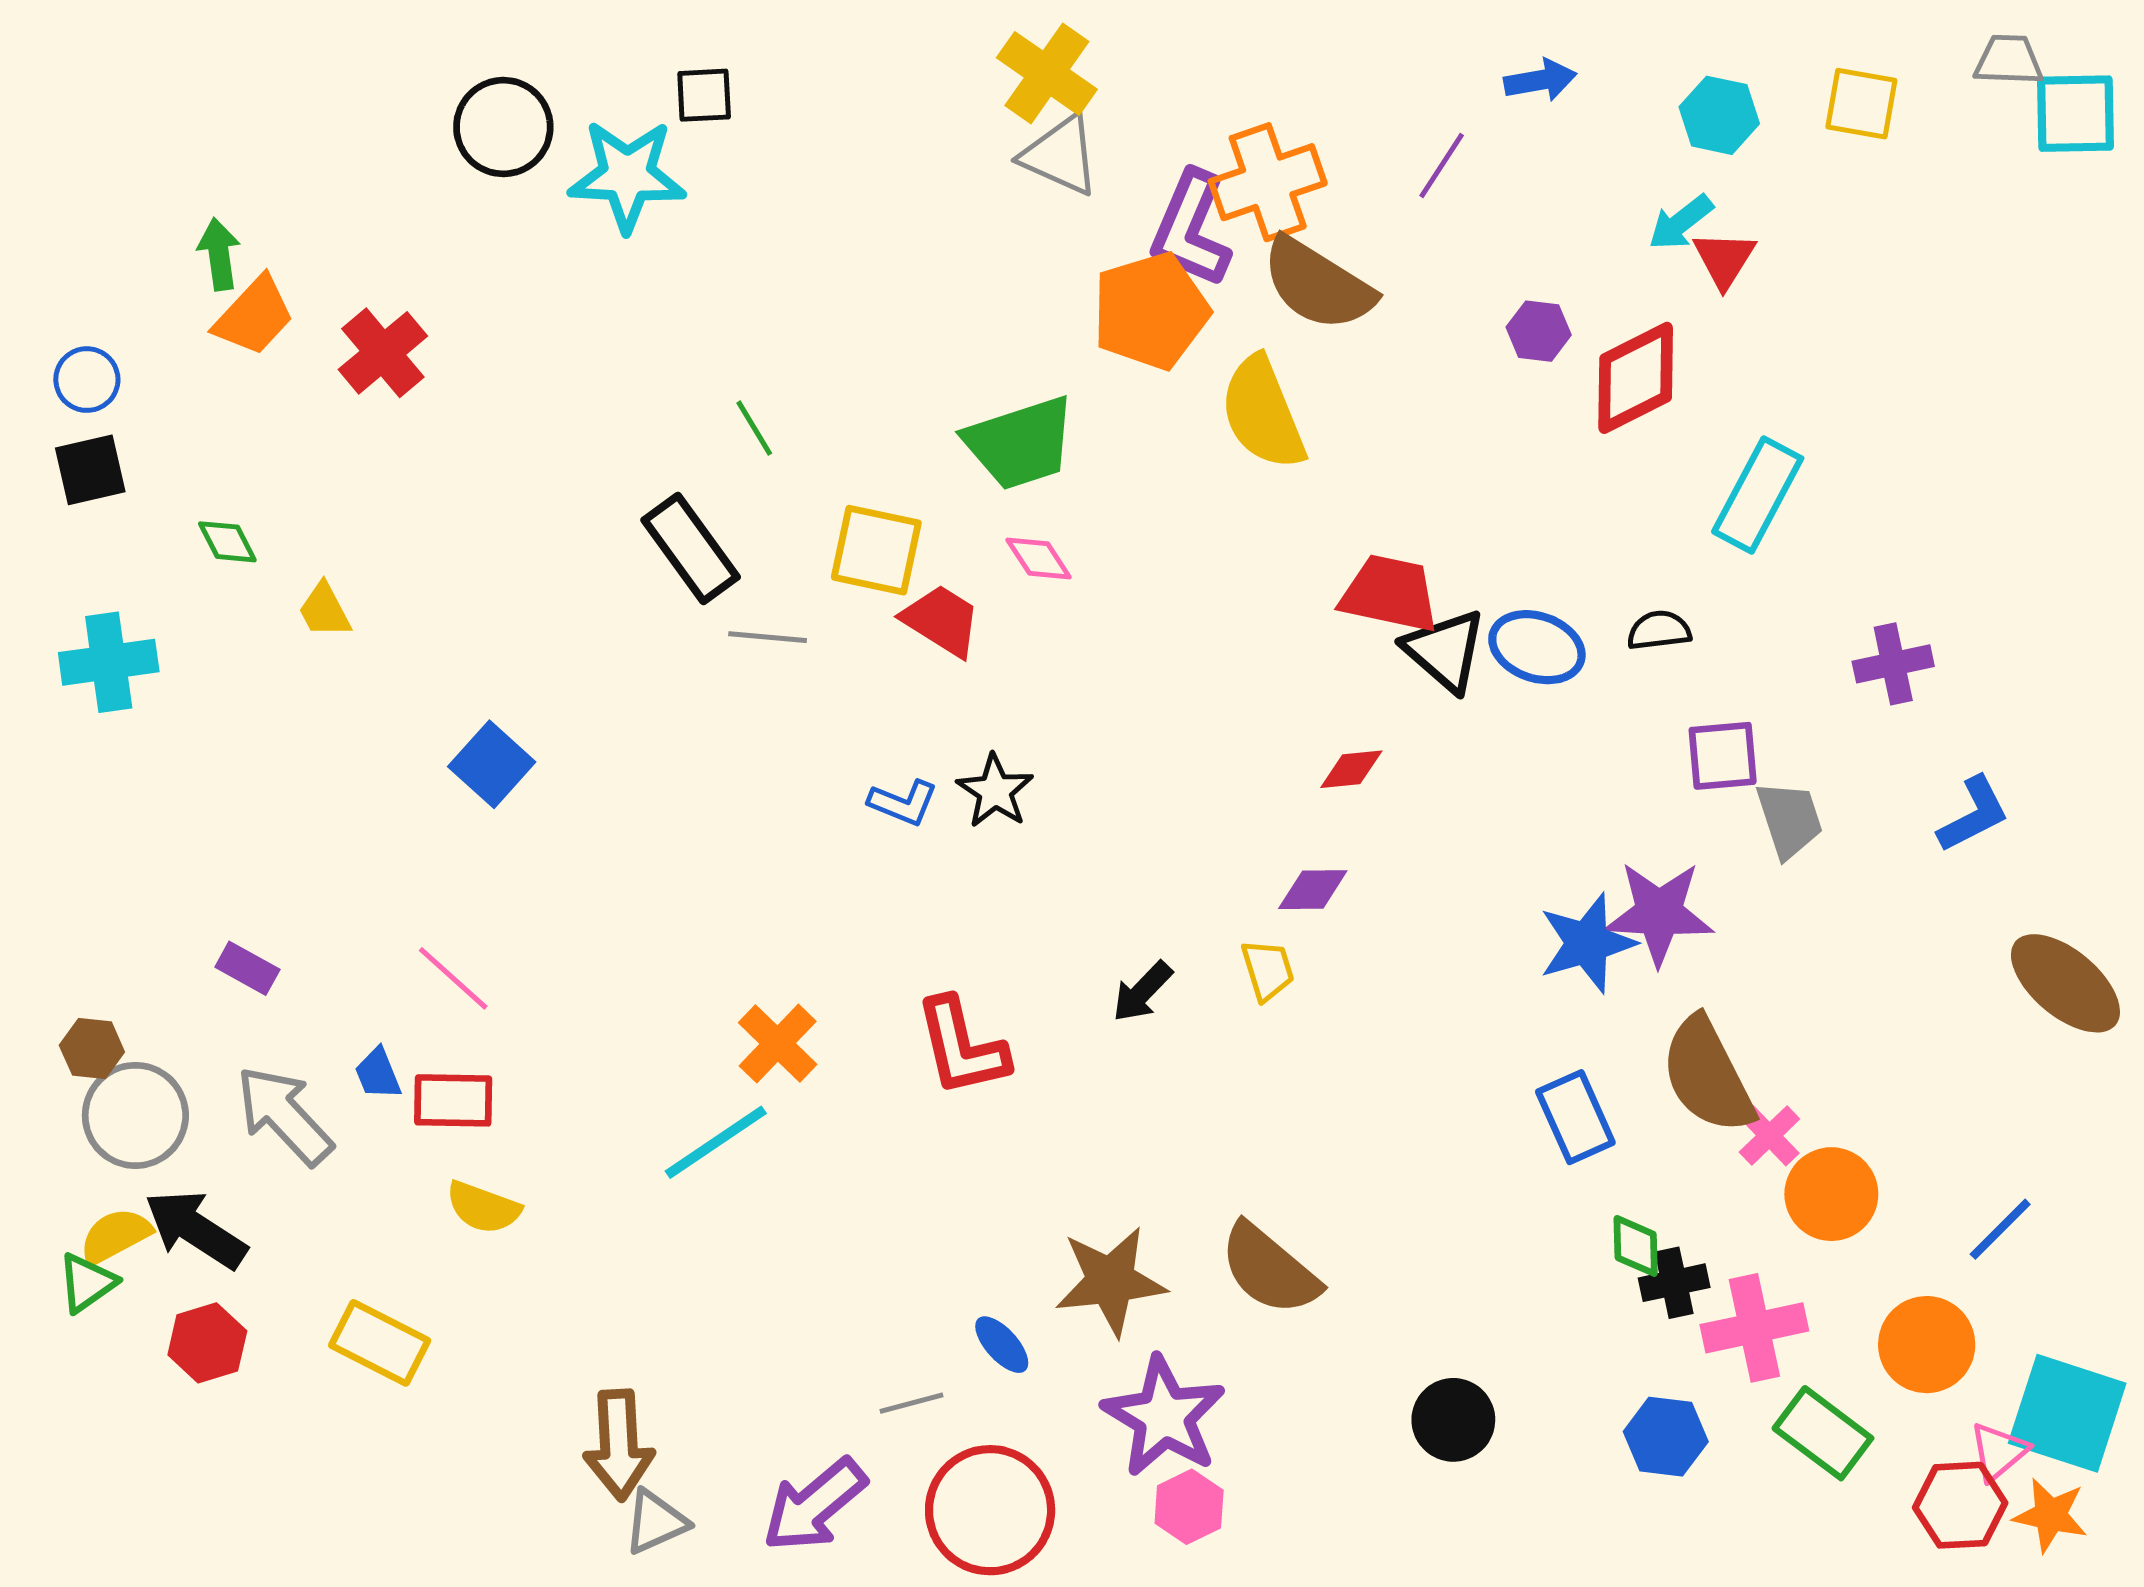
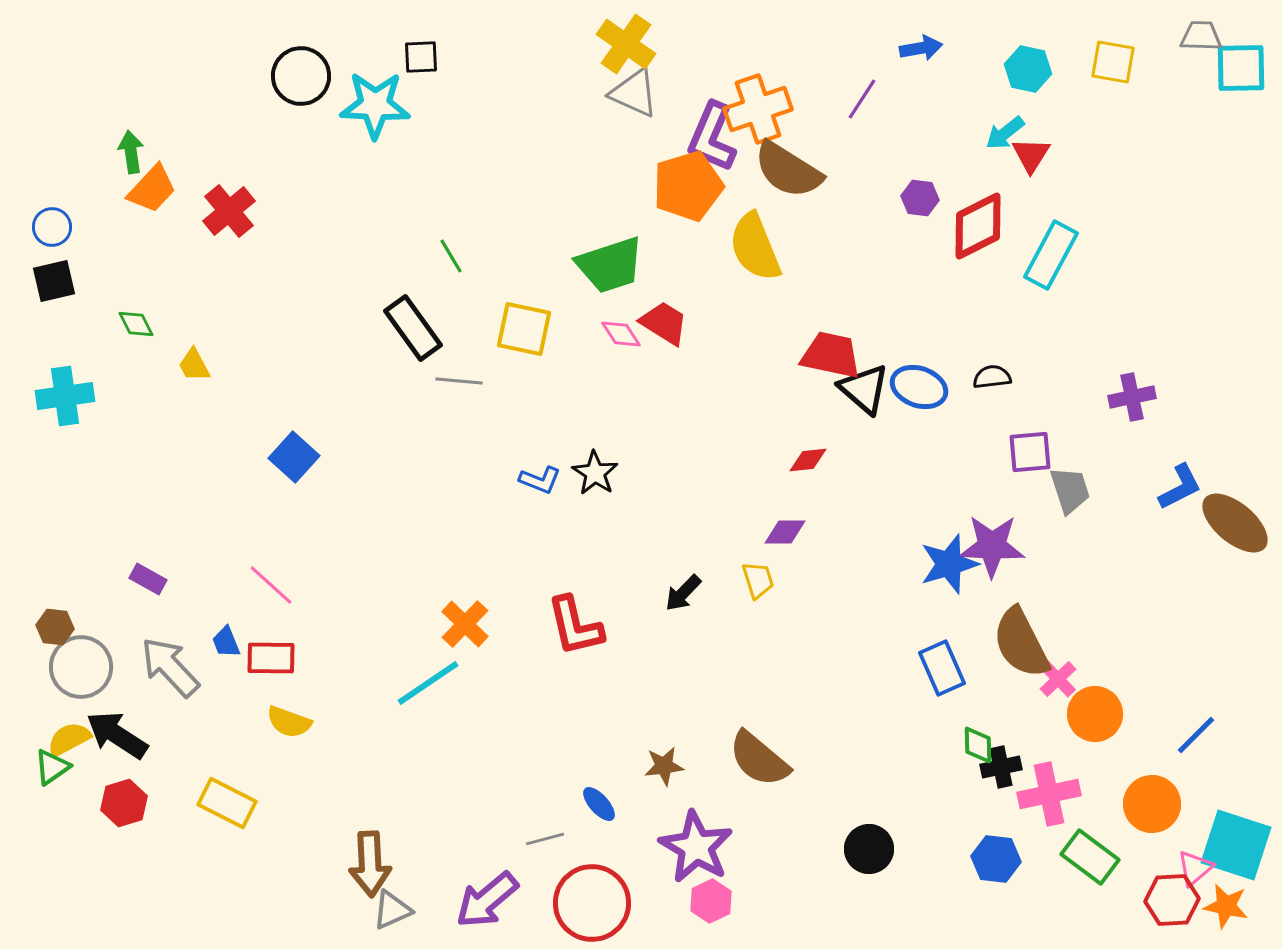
cyan rectangle: (1758, 495) -> (1051, 255), moved
red trapezoid: (942, 620) -> (664, 323), moved
brown ellipse: (2065, 983) -> (1235, 523), moved
brown star: (1110, 1281) -> (664, 766), size x0.6

